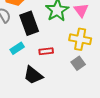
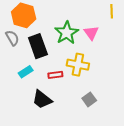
yellow cross: (80, 39) -> (78, 65), moved
gray square: (78, 63) -> (89, 99), moved

